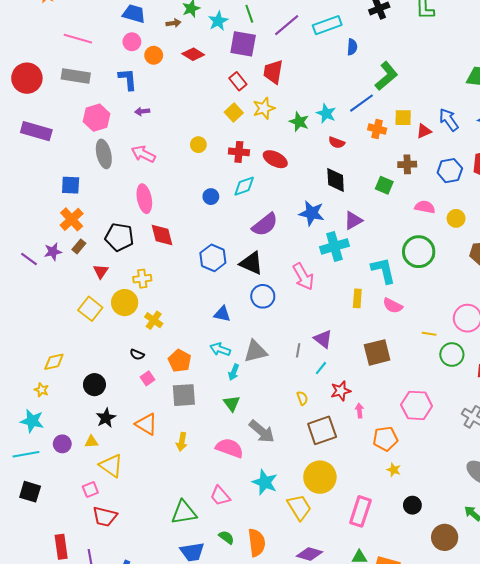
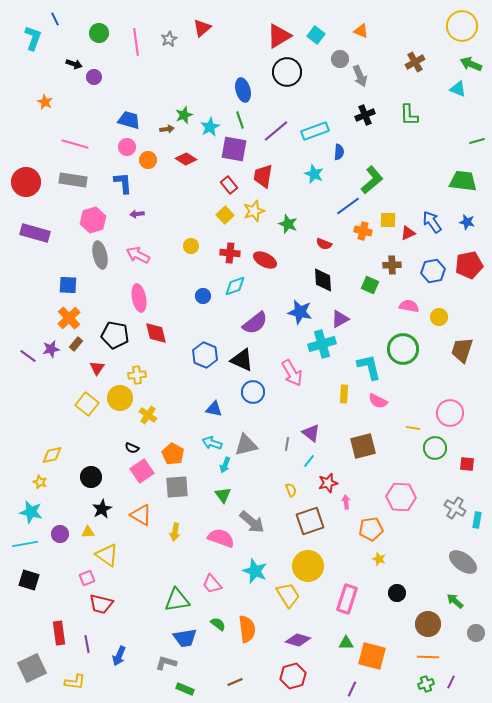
cyan star: (326, 113) -> (314, 174), moved
pink square: (147, 378) -> (142, 471), size x1.6

